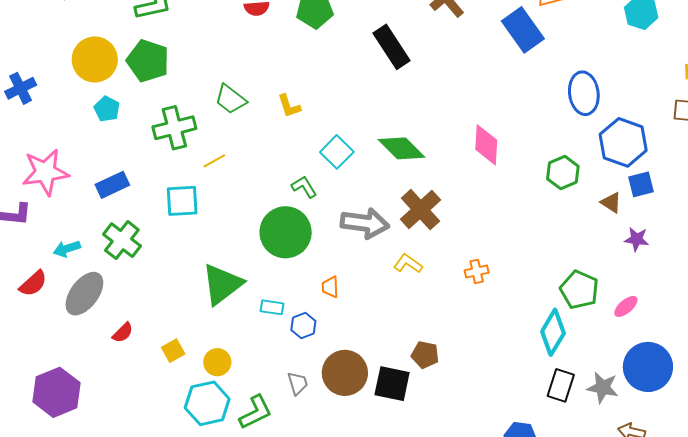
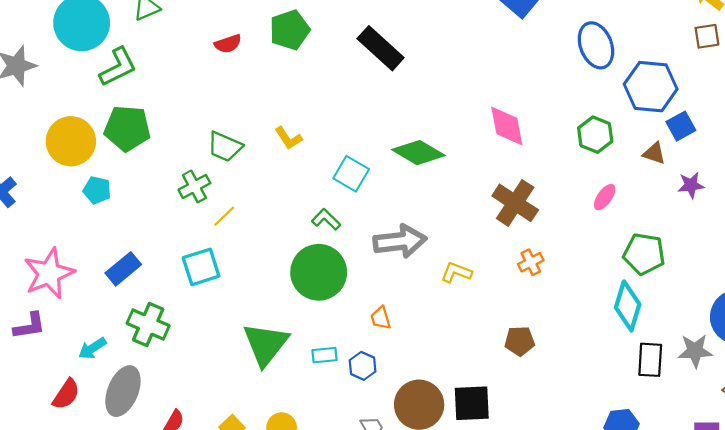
green cross: (174, 128) -> (194, 186), moved, size x0.7
brown cross: (420, 210) -> (515, 203), moved
pink ellipse: (626, 306) -> (605, 197), moved
brown pentagon: (425, 355) -> (520, 341), moved

